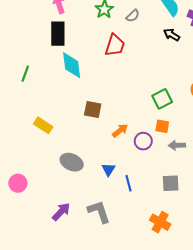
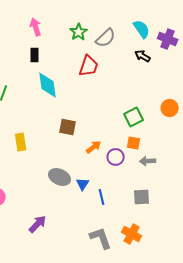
gray semicircle: (133, 16) -> (106, 38), size x1.5
black rectangle: (58, 34) -> (35, 55), size x0.6
yellow rectangle: (43, 125) -> (21, 142), turned 48
gray ellipse: (72, 162) -> (60, 177), moved
gray L-shape: (99, 212) -> (101, 238), moved

